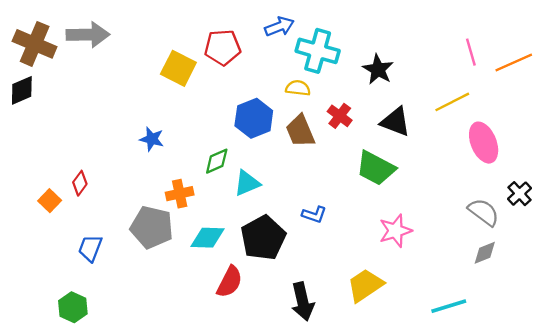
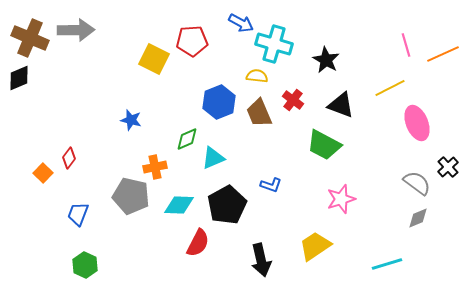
blue arrow: (279, 27) -> (241, 23), turned 50
green hexagon: (73, 307) -> (85, 265), moved

